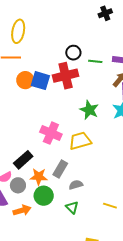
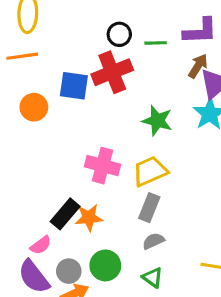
orange circle: (25, 80) -> (34, 107), moved
gray rectangle: (60, 169) -> (149, 208), moved
orange star: (39, 177) -> (89, 218), moved
gray circle: (18, 185) -> (69, 271), moved

